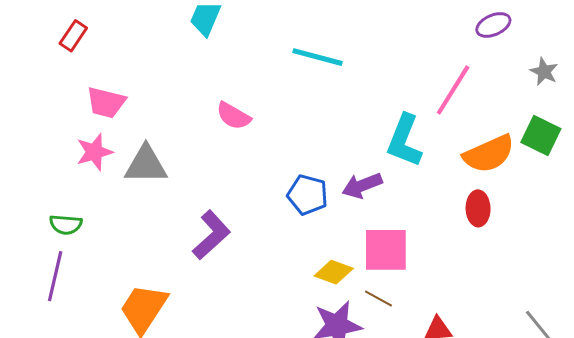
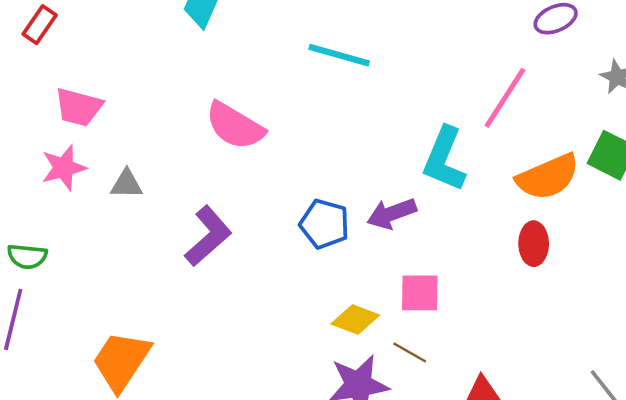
pink semicircle: (233, 116) -> (235, 126), size x1.4
gray triangle: (146, 165) -> (127, 184), size x0.6
purple L-shape: (211, 235) -> (208, 236), moved
pink square: (386, 250) -> (420, 293), size x0.7

